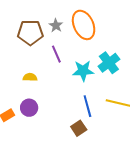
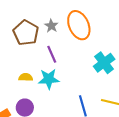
brown pentagon: (30, 32) -> (26, 33), turned 30
cyan star: (83, 71) -> (49, 79), moved

